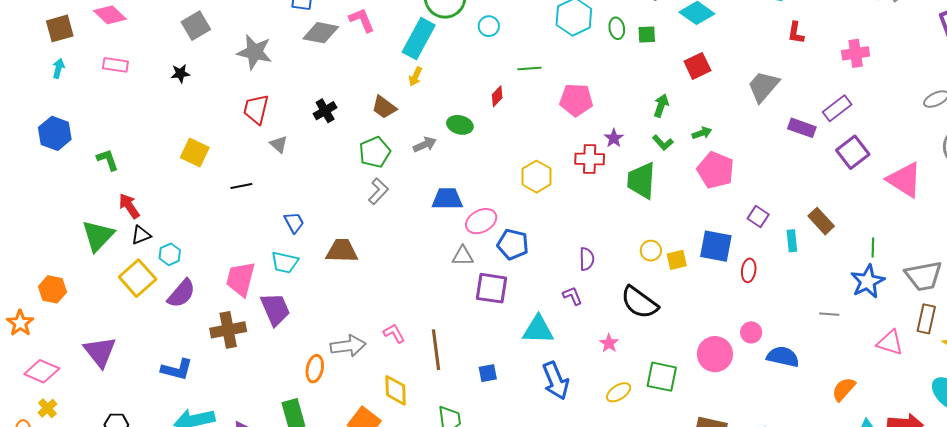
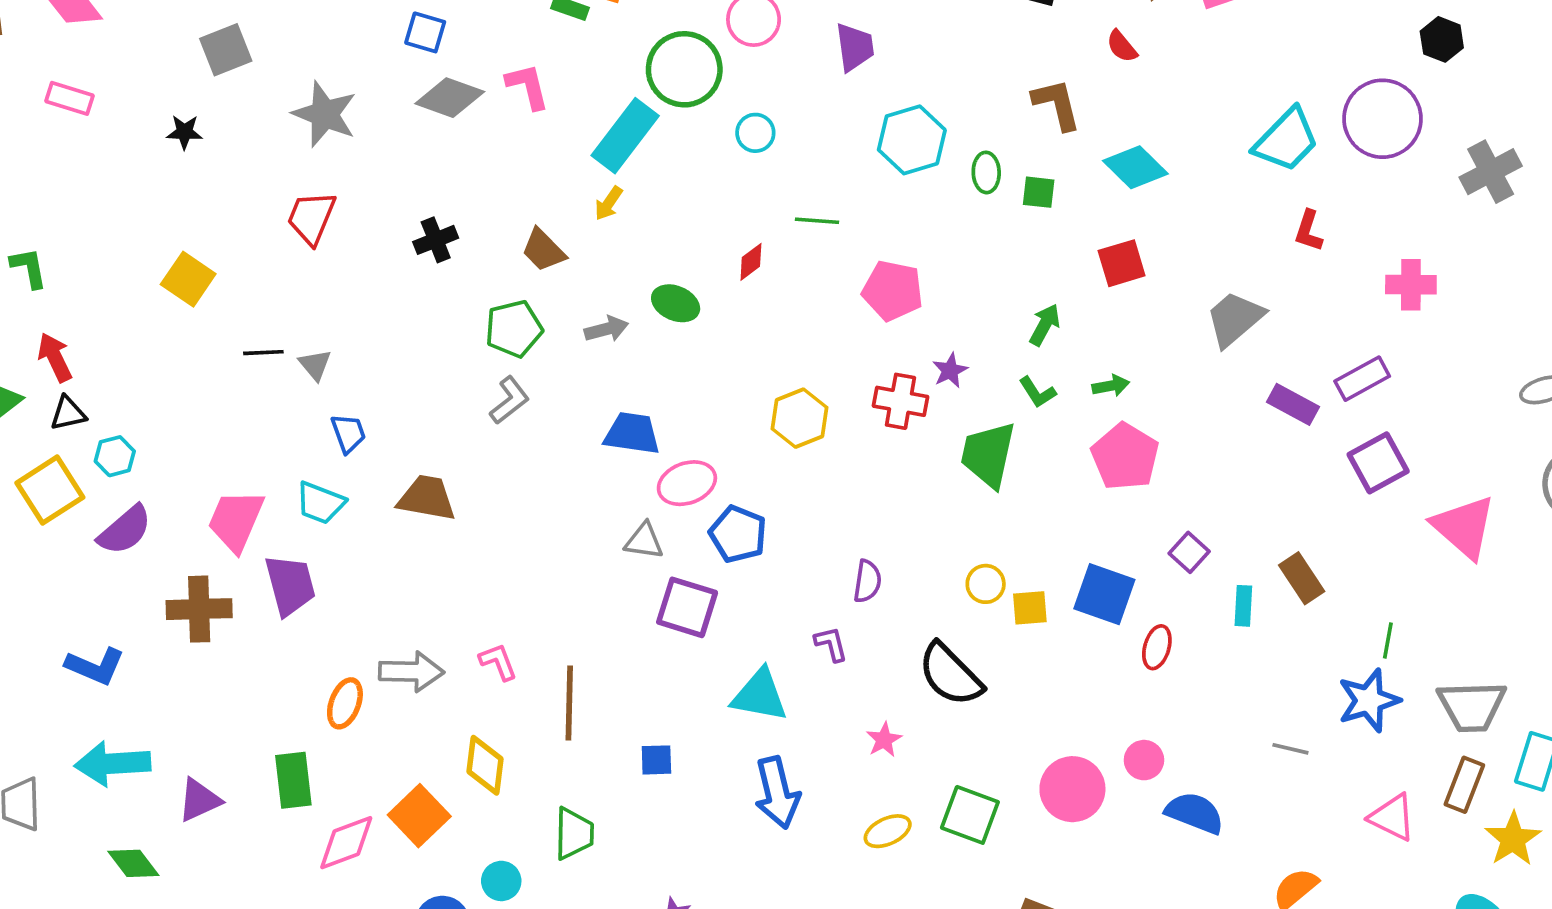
gray triangle: (279, 144) -> (315, 365), moved

